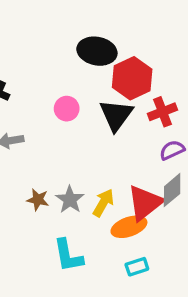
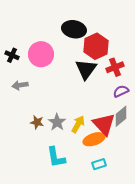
pink circle: (67, 109) -> (41, 54), moved, size x1.6
red triangle: (145, 203) -> (104, 124), turned -35

